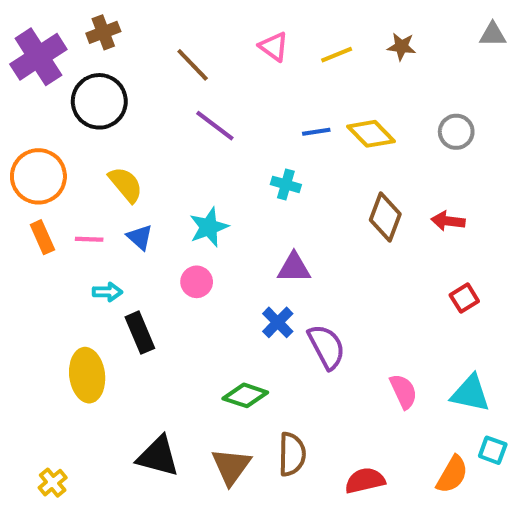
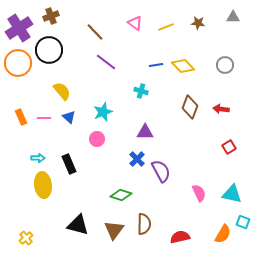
gray triangle: (493, 34) -> (233, 17), moved
orange circle: (38, 176) -> (18, 63), moved
cyan arrow: (107, 292) -> (38, 158), moved

